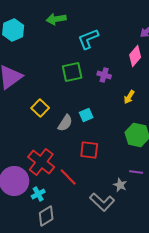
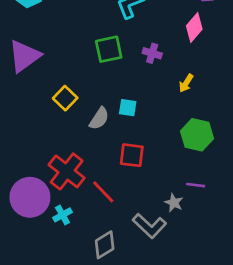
cyan square: (86, 115) -> (128, 108), turned 32
gray diamond: (46, 216) -> (105, 245), moved

